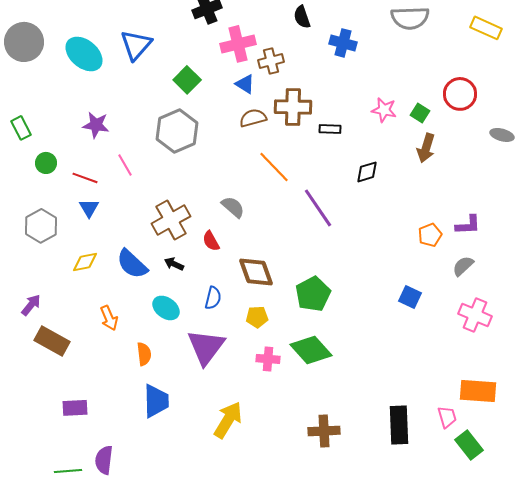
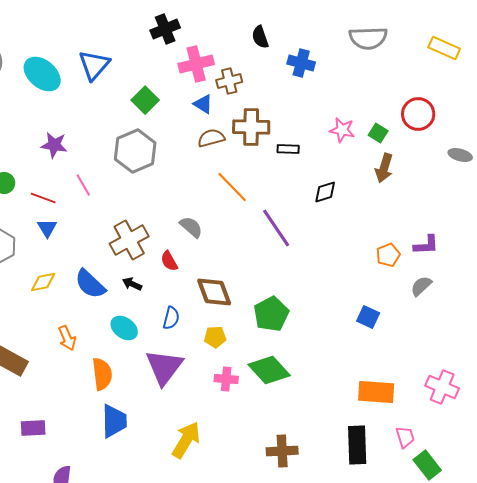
pink cross: (475, 315) -> (442, 387), moved
orange semicircle: (144, 354) -> (102, 374), size x1.4
orange rectangle: (478, 391) -> (376, 392), moved

